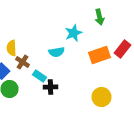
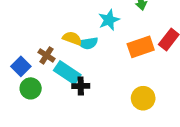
yellow semicircle: (12, 48) -> (72, 38), moved, turned 112
cyan rectangle: (40, 76) -> (67, 73), size x1.5

